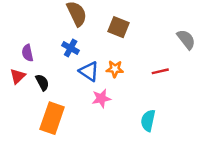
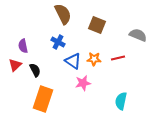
gray semicircle: (186, 39) -> (138, 35), moved, turned -30
red line: (160, 71) -> (118, 58), moved

